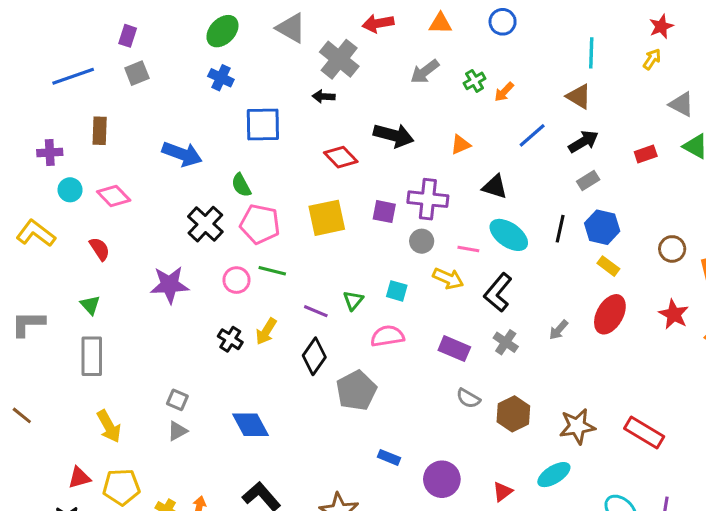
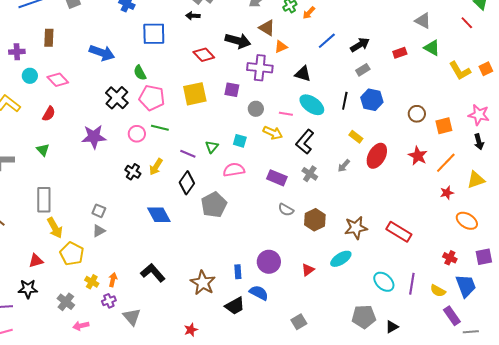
brown triangle: (579, 96) -> (267, 28), moved
purple cross: (428, 199) -> (260, 68), moved
red semicircle: (100, 249) -> (49, 114), turned 63
yellow rectangle: (608, 266) -> (356, 137), moved
gray rectangle: (92, 356) -> (44, 200), moved
blue diamond: (250, 425) -> (159, 215), moved
blue rectangle: (389, 457) -> (238, 272), moved, turned 64
yellow pentagon: (121, 487) -> (72, 254), moved, turned 30

